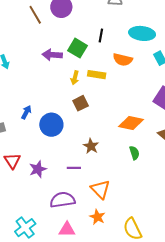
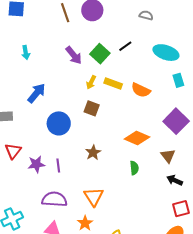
black line: (101, 35) -> (125, 46), turned 32
purple arrow: (52, 55) -> (74, 55), turned -144
orange semicircle: (123, 60) -> (141, 90), moved
brown square: (81, 103) -> (92, 108), turned 35
blue arrow: (26, 112) -> (36, 93), moved, size x1.5
purple line: (74, 168) -> (58, 166), moved, turned 72

